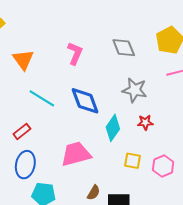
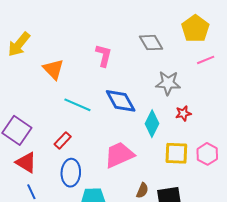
yellow square: (133, 161) -> (176, 153), size x1.4

